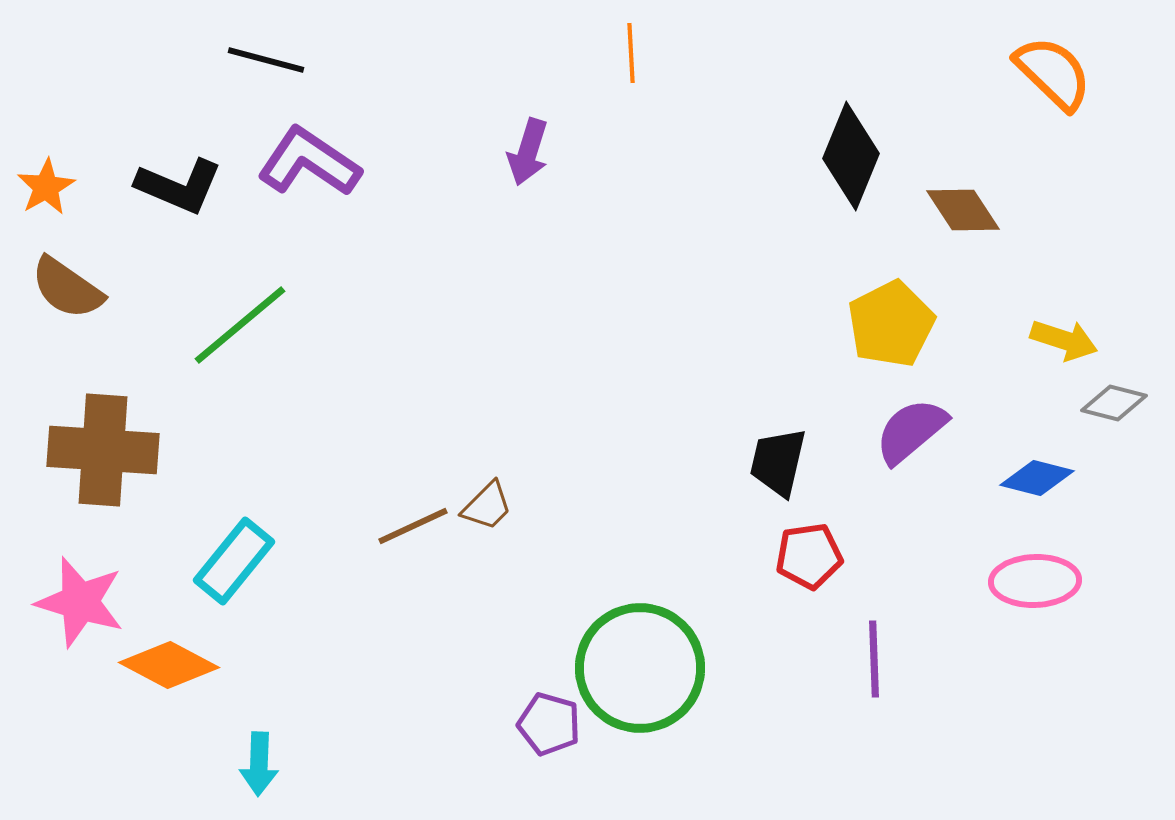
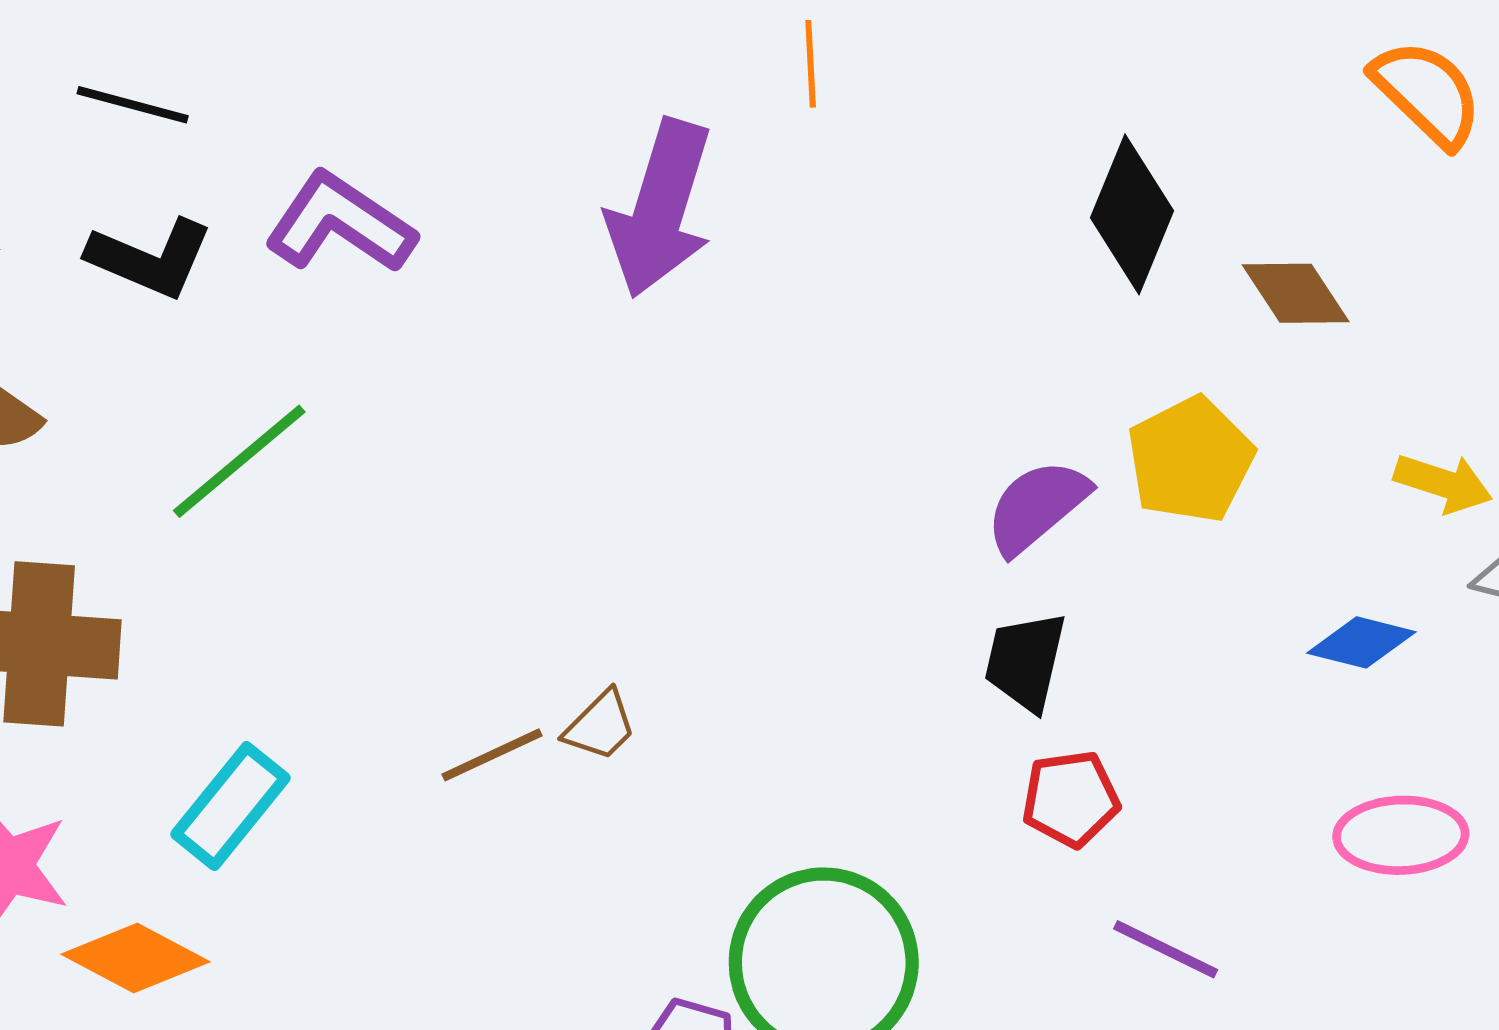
black line: (266, 60) -> (133, 105), moved
purple arrow: (528, 152) -> (660, 208), size x1.8
purple semicircle: (911, 431) -> (1037, 507), moved
blue diamond: (1037, 478) -> (1361, 642), moved
purple line: (874, 659) -> (1166, 949), turned -62

